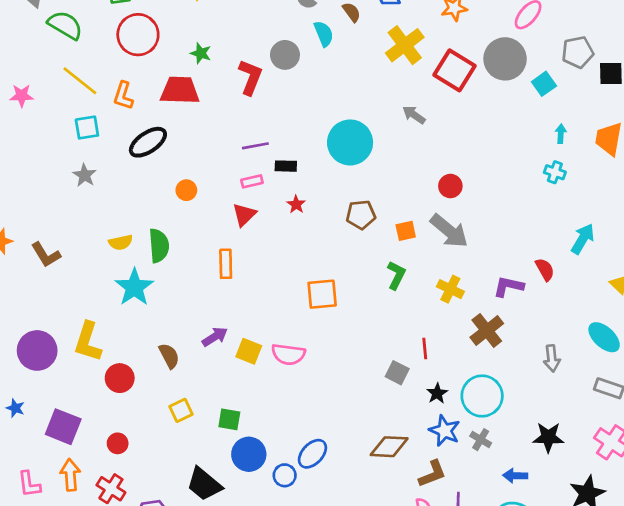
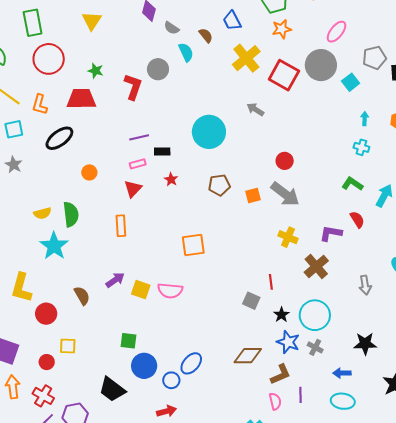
green L-shape: (396, 275) -> (352, 184), moved, turned -80
yellow square: (181, 410) -> (68, 346), moved, turned 30

